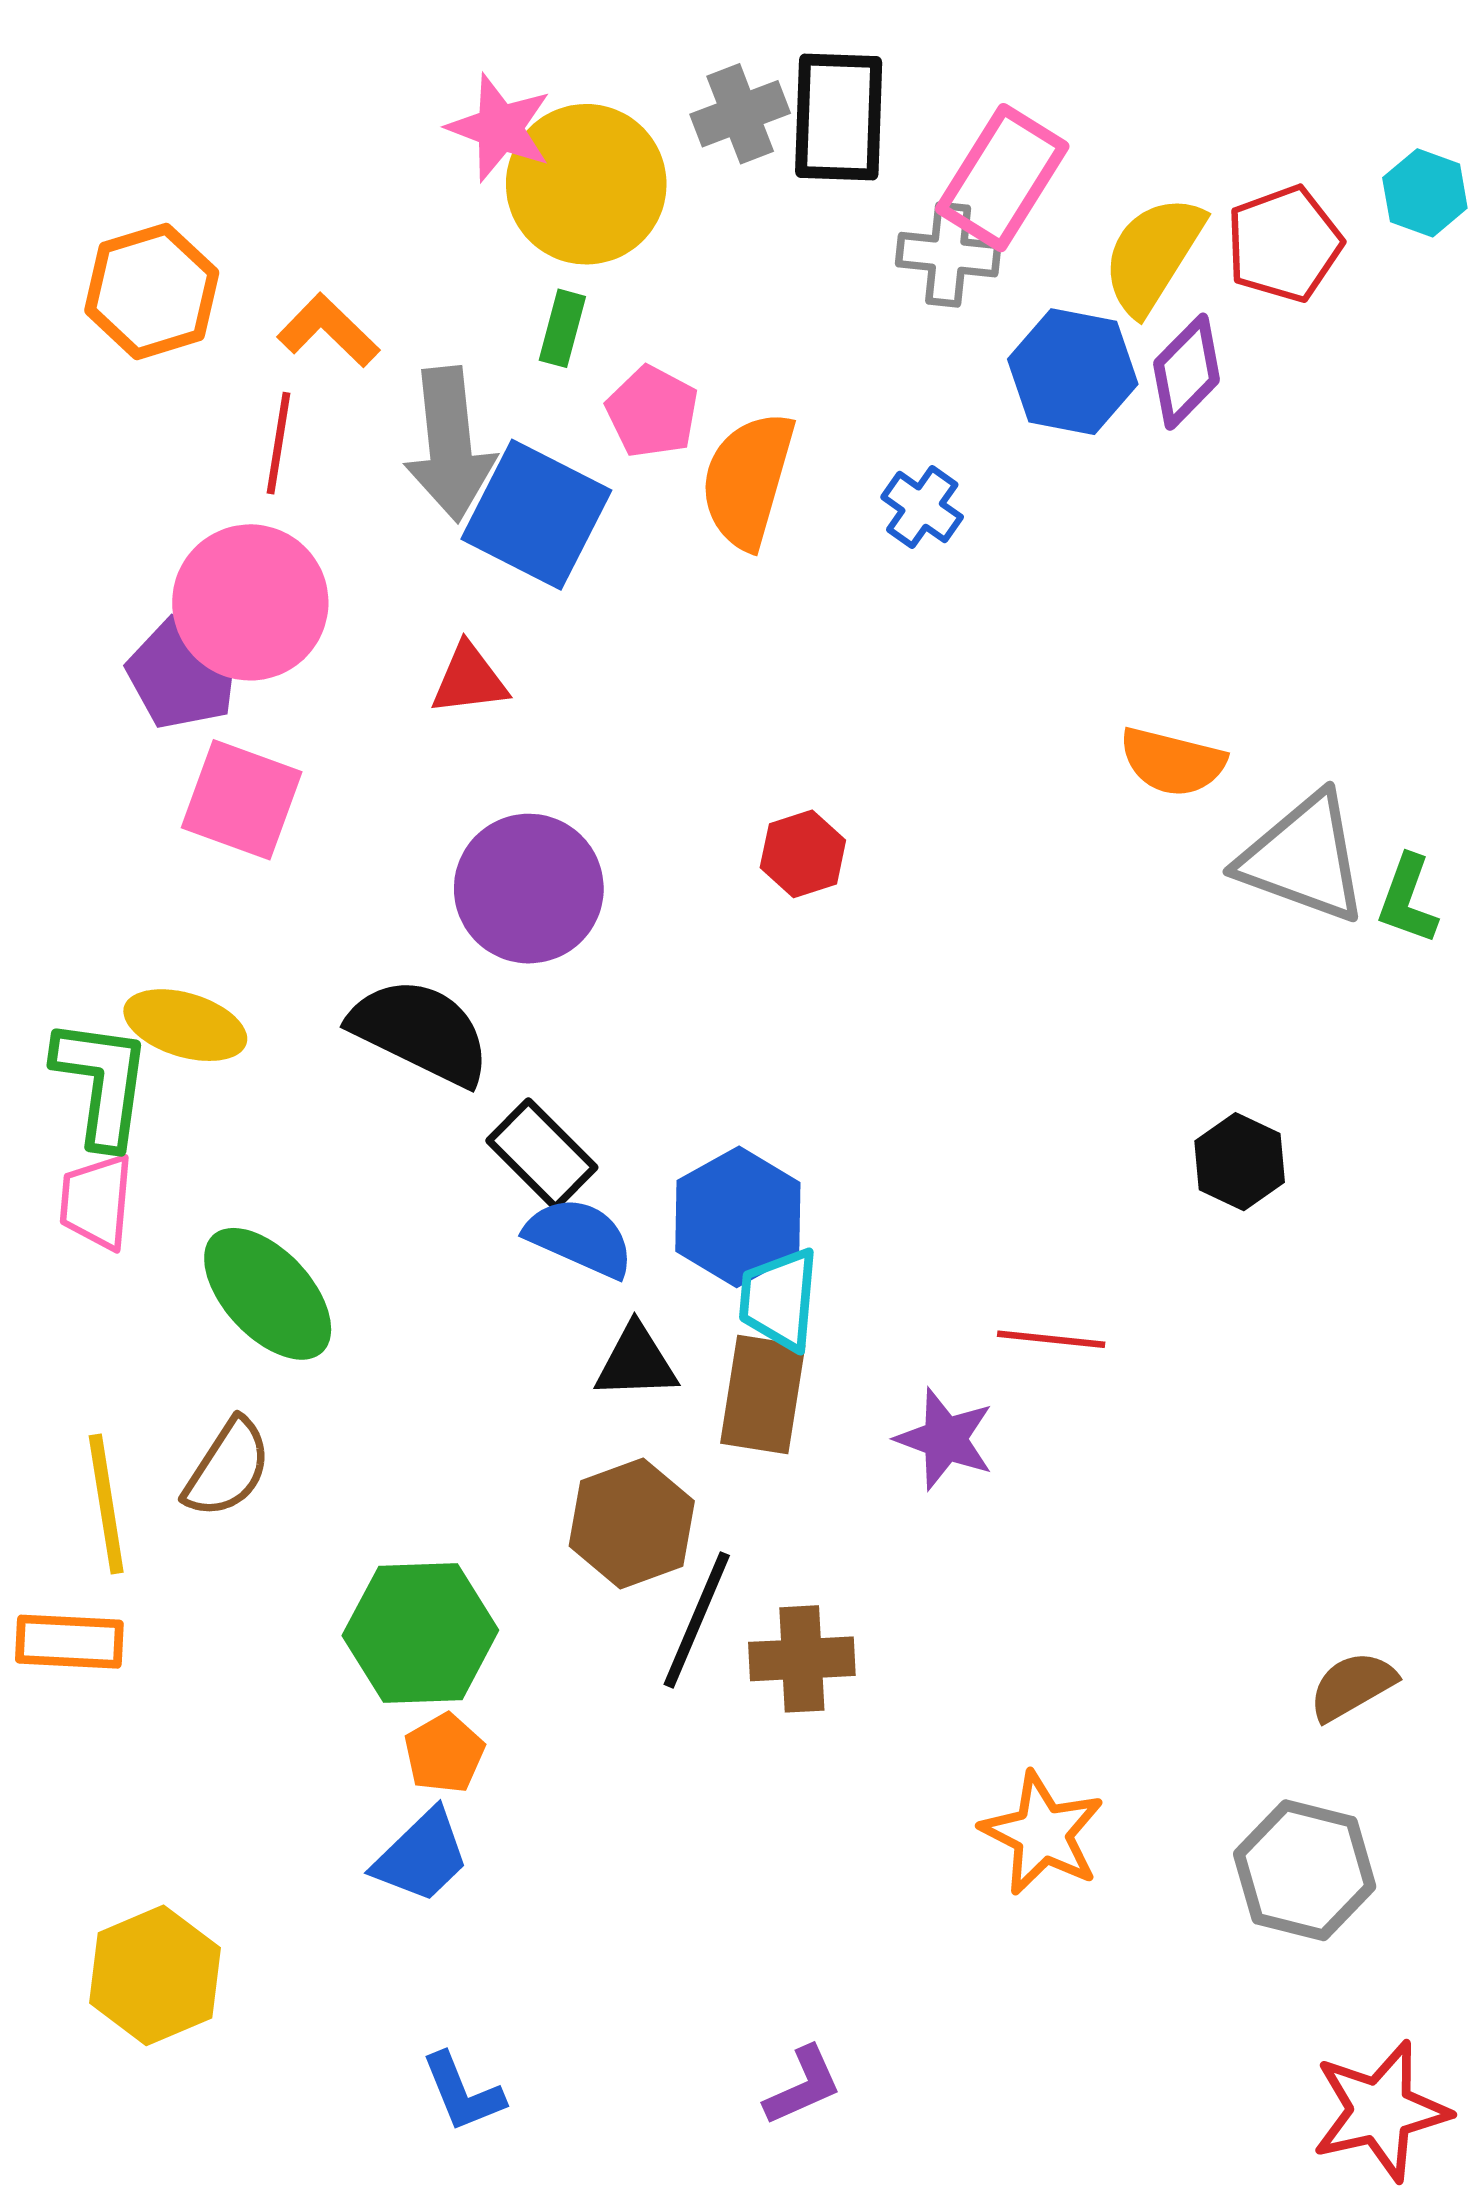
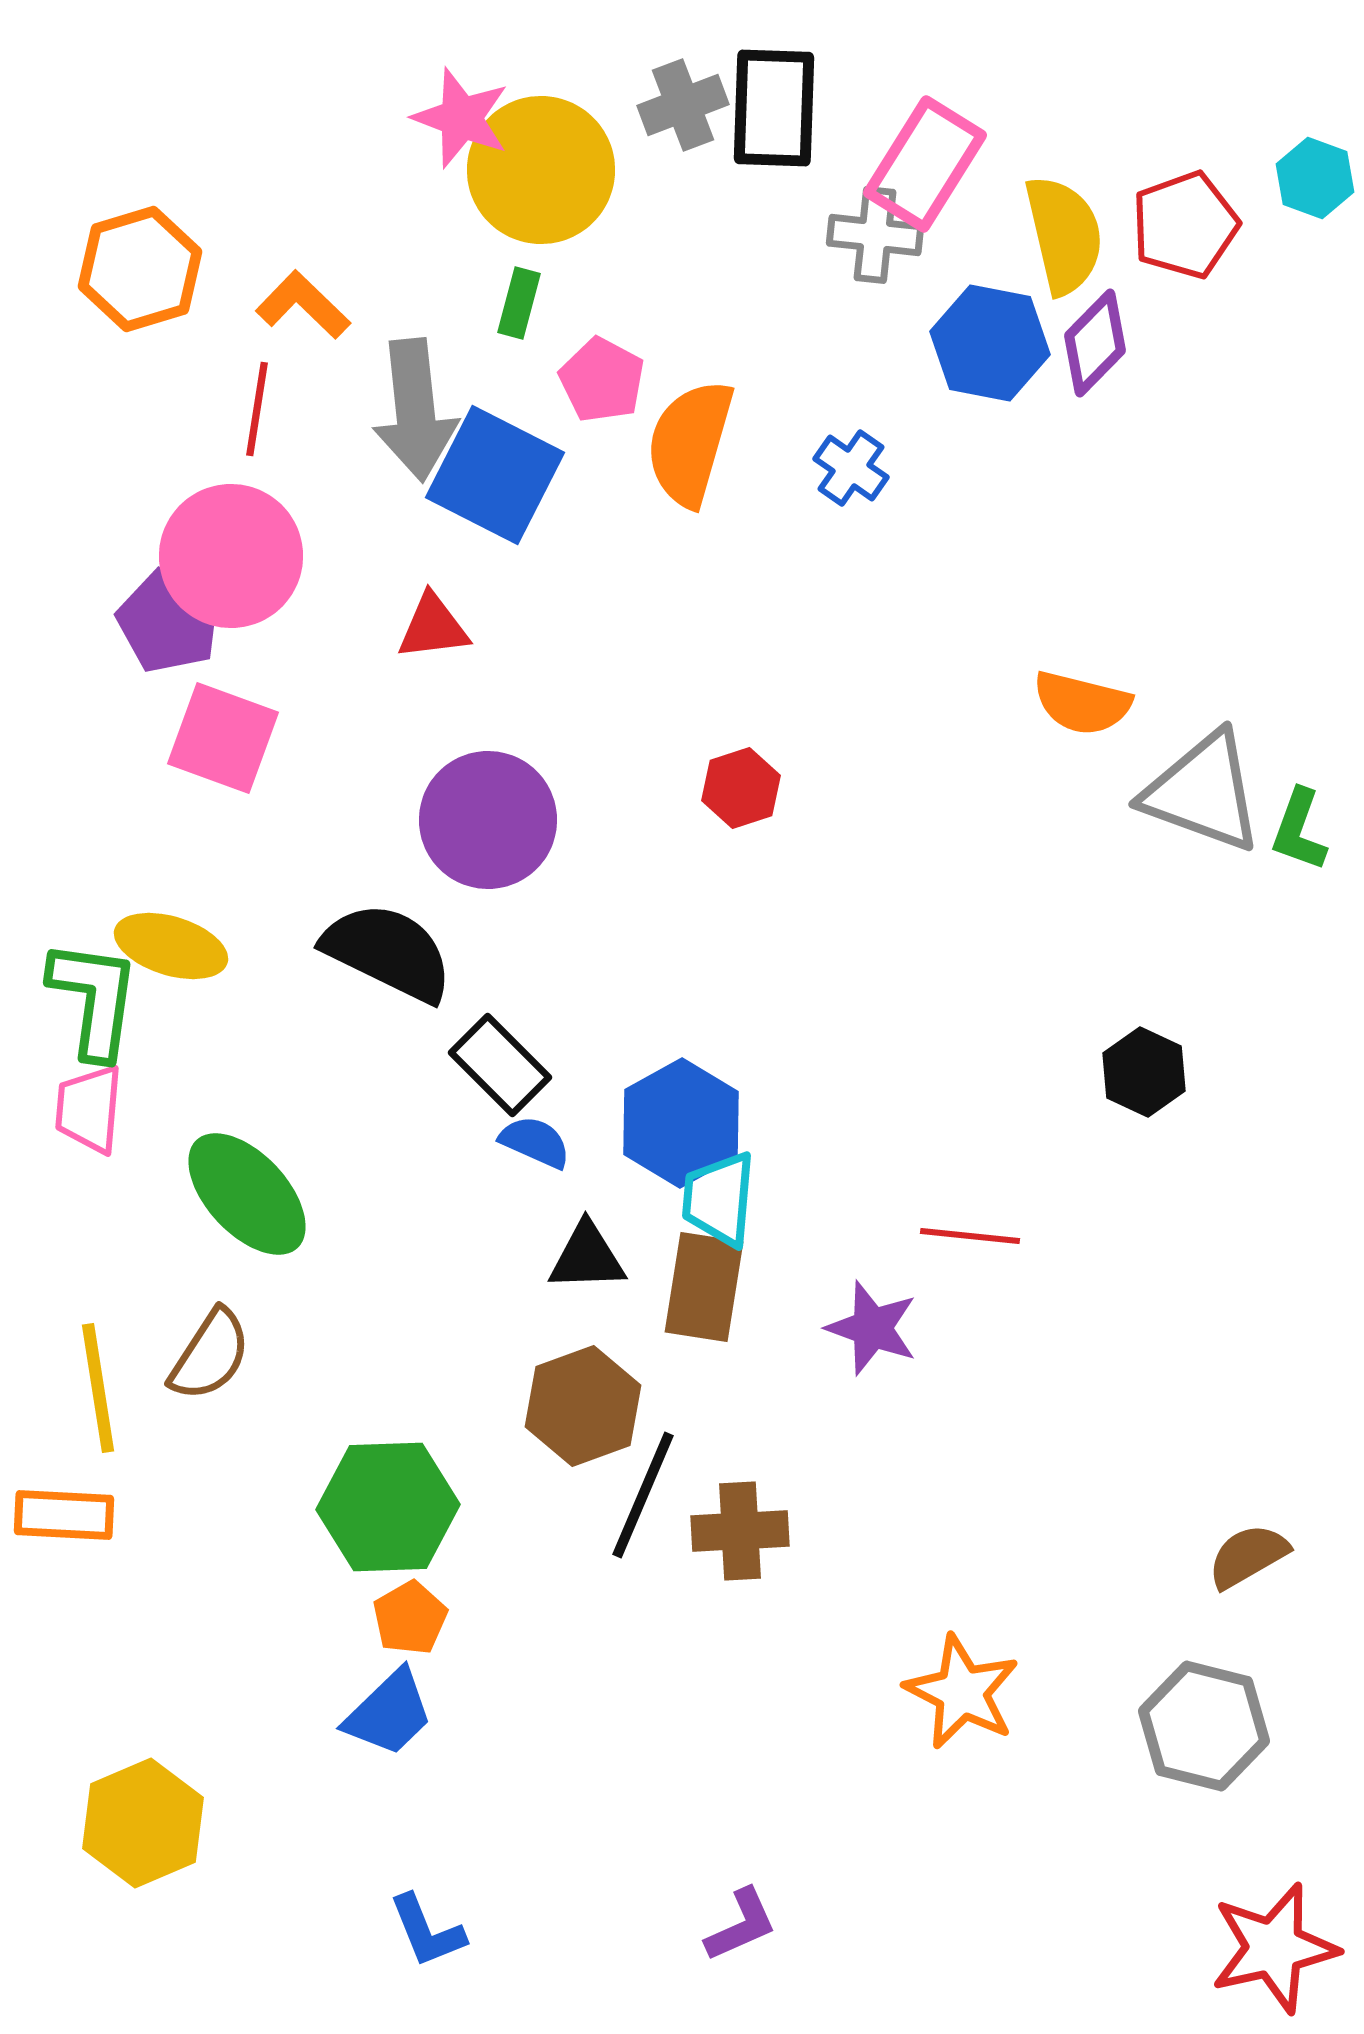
yellow semicircle: (1153, 255) -> (1064, 235), turned 135
blue semicircle: (580, 1237) -> (535, 1142), size x0.7

